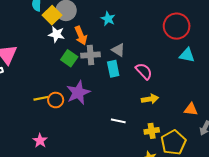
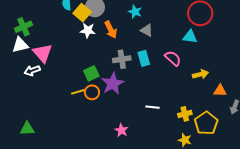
gray triangle: (118, 50) -> (147, 30), moved
gray cross: (91, 55) -> (122, 59), moved
cyan triangle: (187, 55) -> (190, 37), moved
green square: (69, 58) -> (91, 73), moved, turned 35
yellow arrow: (150, 99) -> (200, 74), moved
pink star: (40, 141) -> (121, 130), moved

